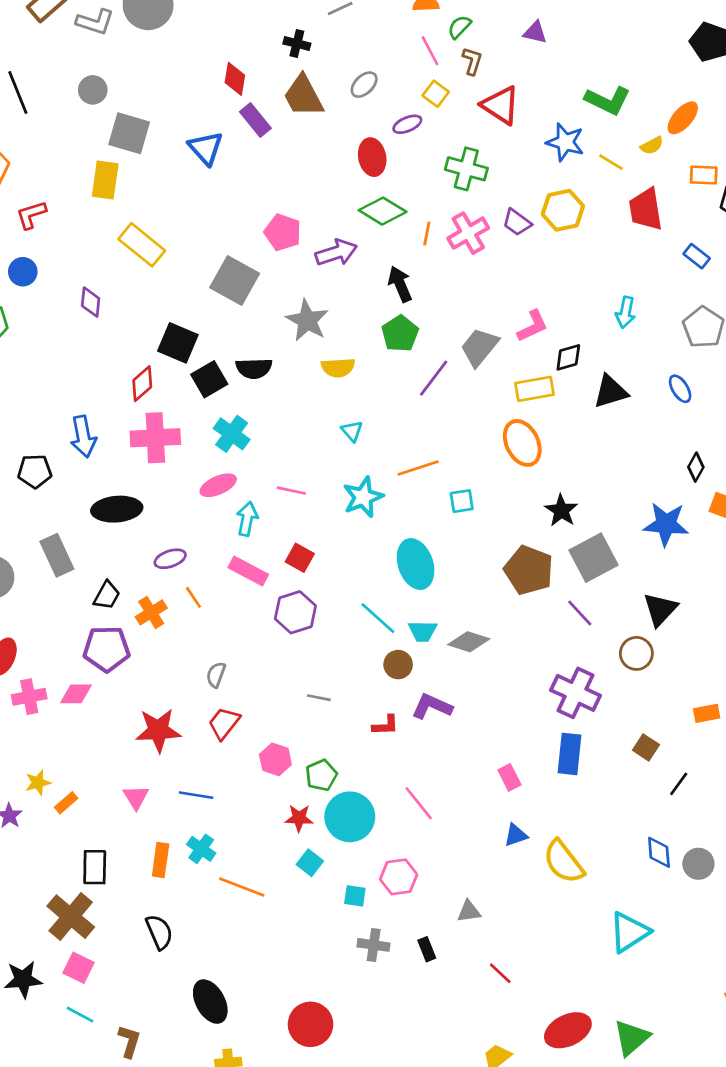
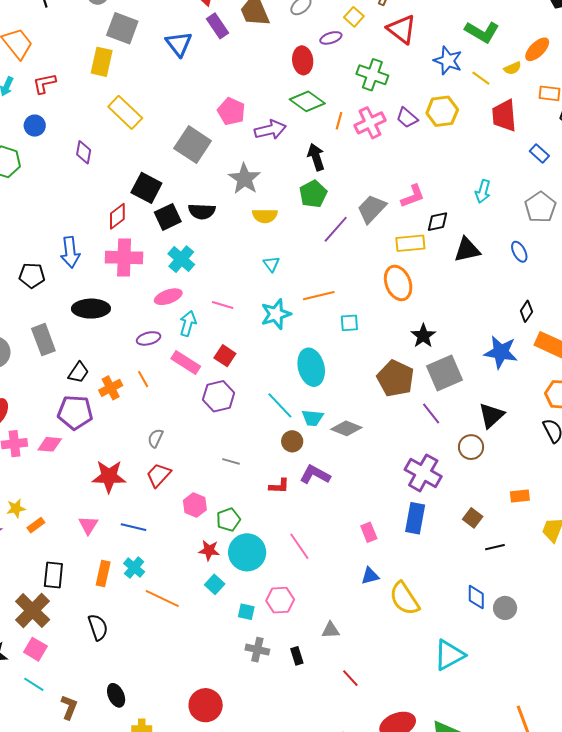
purple ellipse: (170, 559) -> (149, 338), moved
black line: (679, 784) -> (495, 547), turned 36
black ellipse: (210, 1002) -> (116, 695), moved, size x0.7

